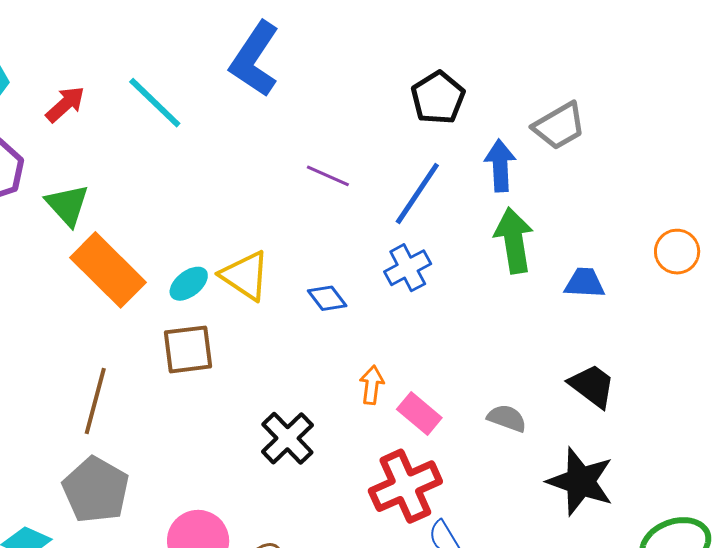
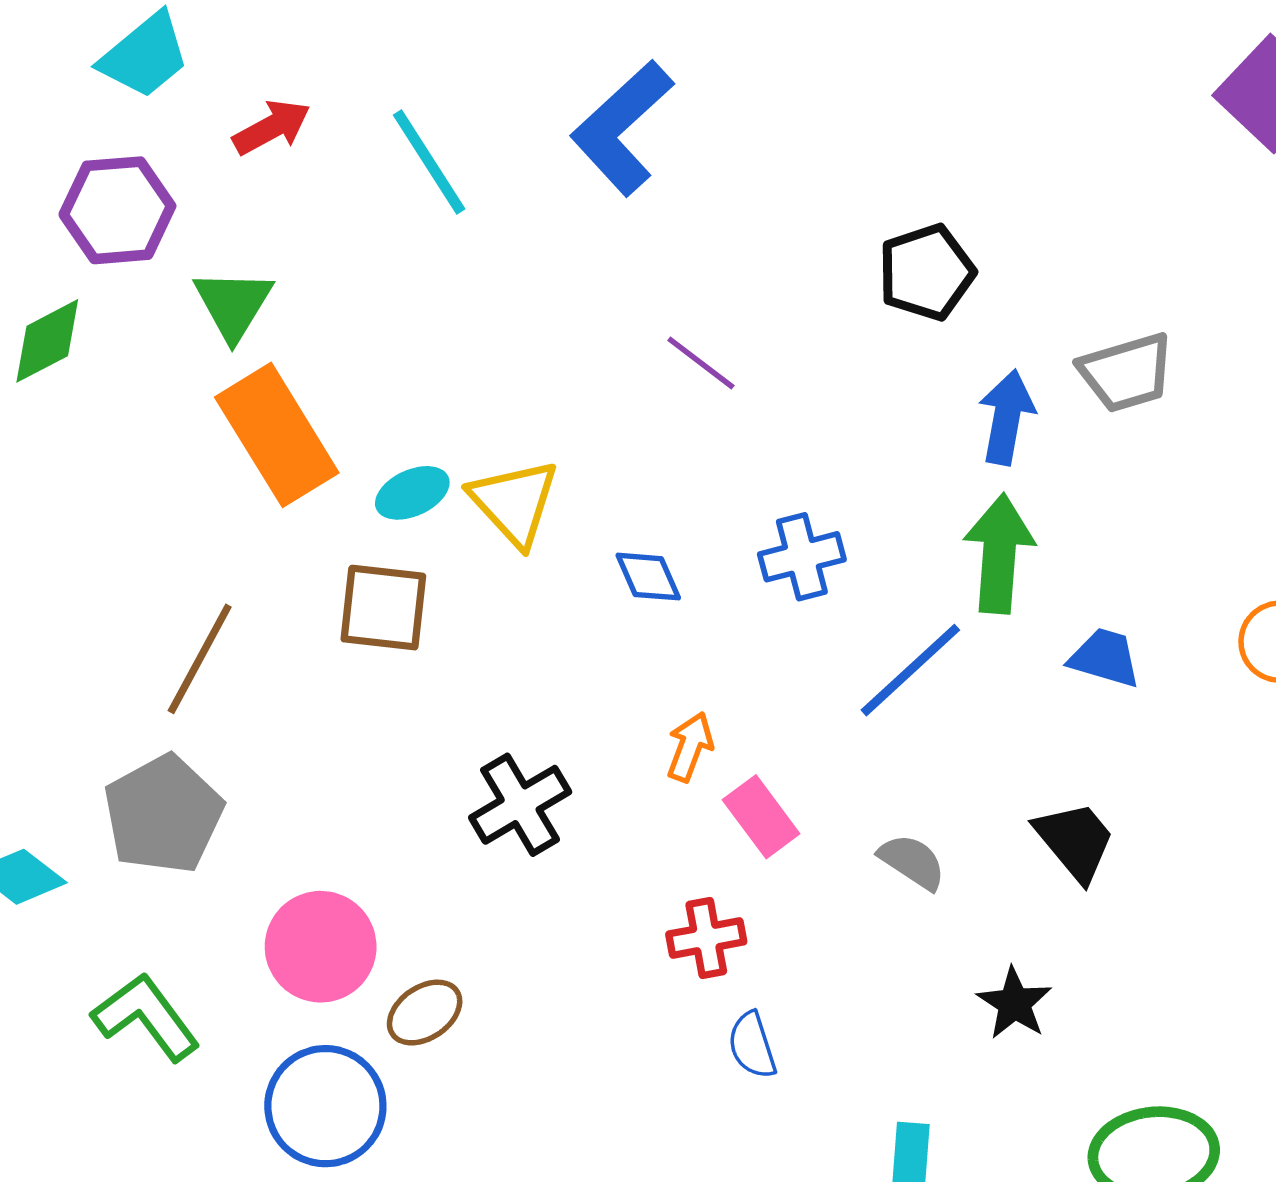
blue line: (417, 194) -> (910, 670), moved
black star: (580, 481) -> (1014, 1003), size x0.6
red cross: (405, 486) -> (706, 938), size x0.6

